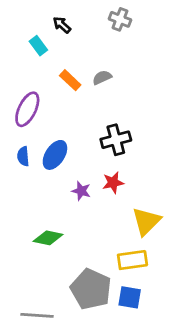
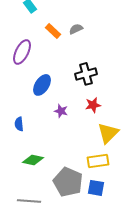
blue semicircle: (23, 156) -> (19, 124), moved
red star: (113, 183) -> (93, 105), moved
green diamond: (48, 238) -> (33, 160), moved

